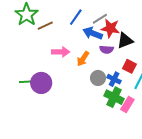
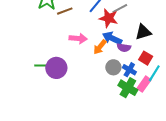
red star: (110, 28) -> (109, 18), moved
blue arrow: (93, 33) -> (112, 38), moved
purple semicircle: (107, 49) -> (124, 48), moved
pink rectangle: (127, 104) -> (144, 84), moved

